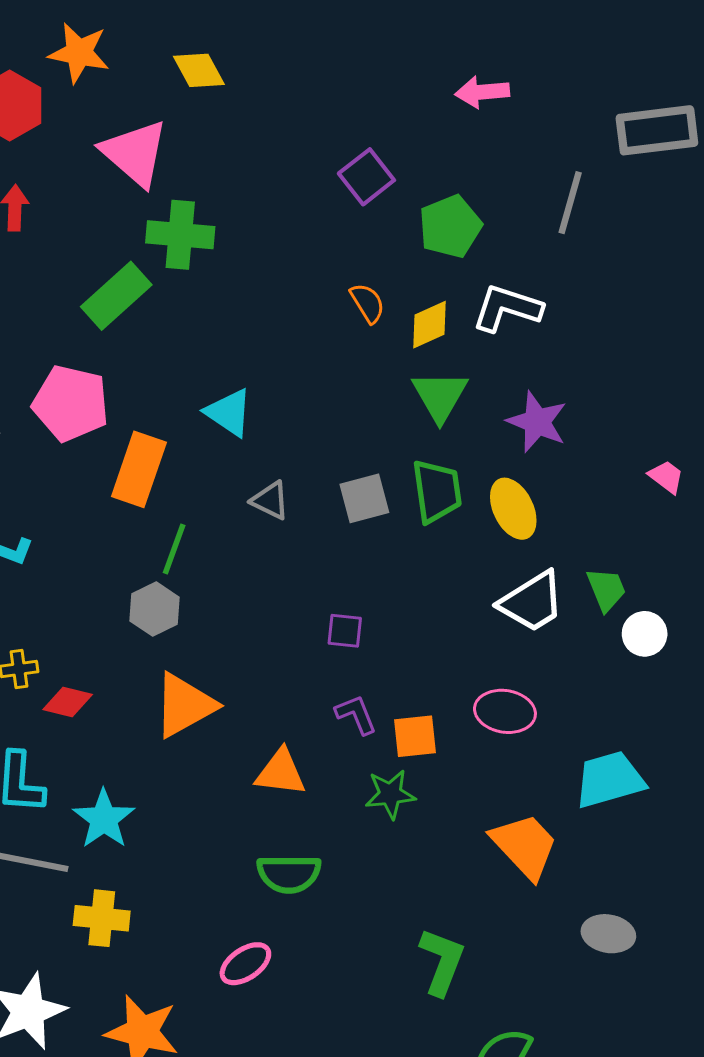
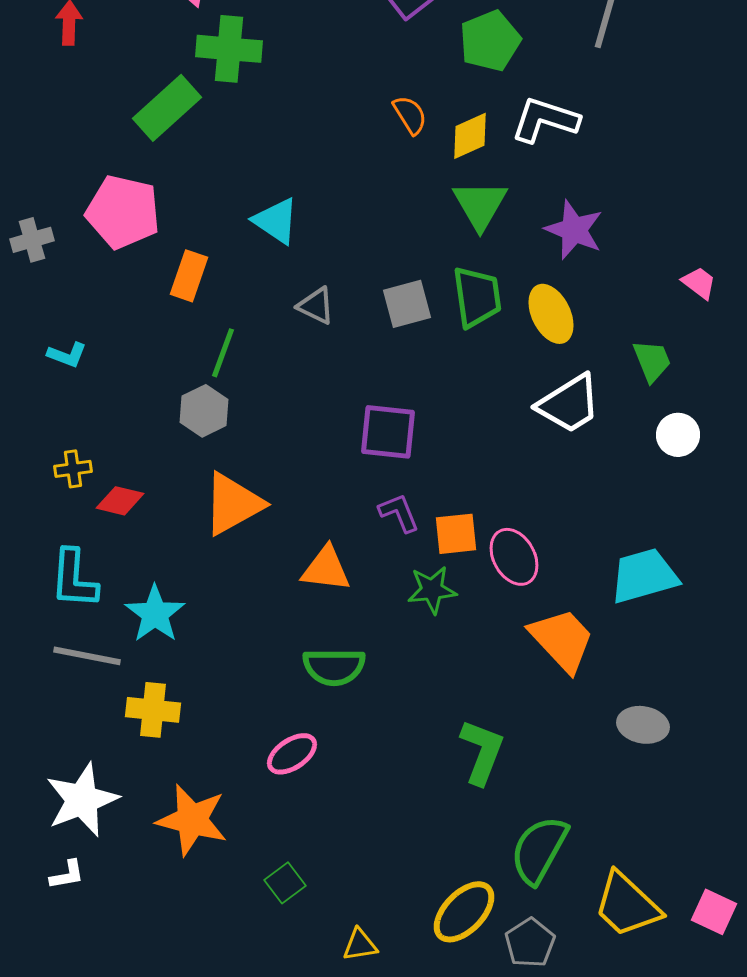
orange rectangle: (139, 469) -> (189, 276), size x0.7
green trapezoid: (606, 589) -> (652, 361), moved
purple square: (345, 631) -> (388, 432), size x1.6
pink ellipse: (505, 711) -> (514, 557), moved, turned 52

